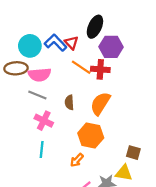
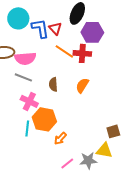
blue L-shape: (55, 43) -> (40, 28), turned 35
cyan circle: (30, 46) -> (18, 18), moved
orange semicircle: (100, 104) -> (82, 85), size x0.7
orange hexagon: (91, 136) -> (44, 119), moved
brown square: (133, 153) -> (113, 131), turned -32

